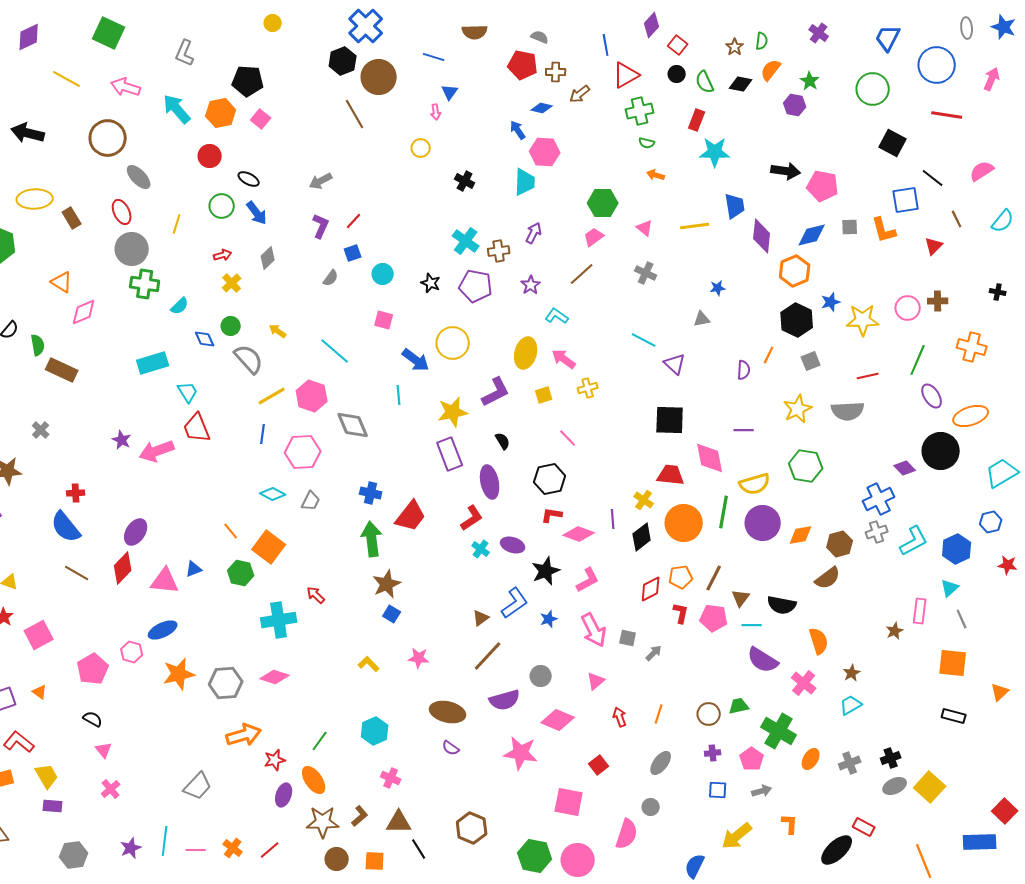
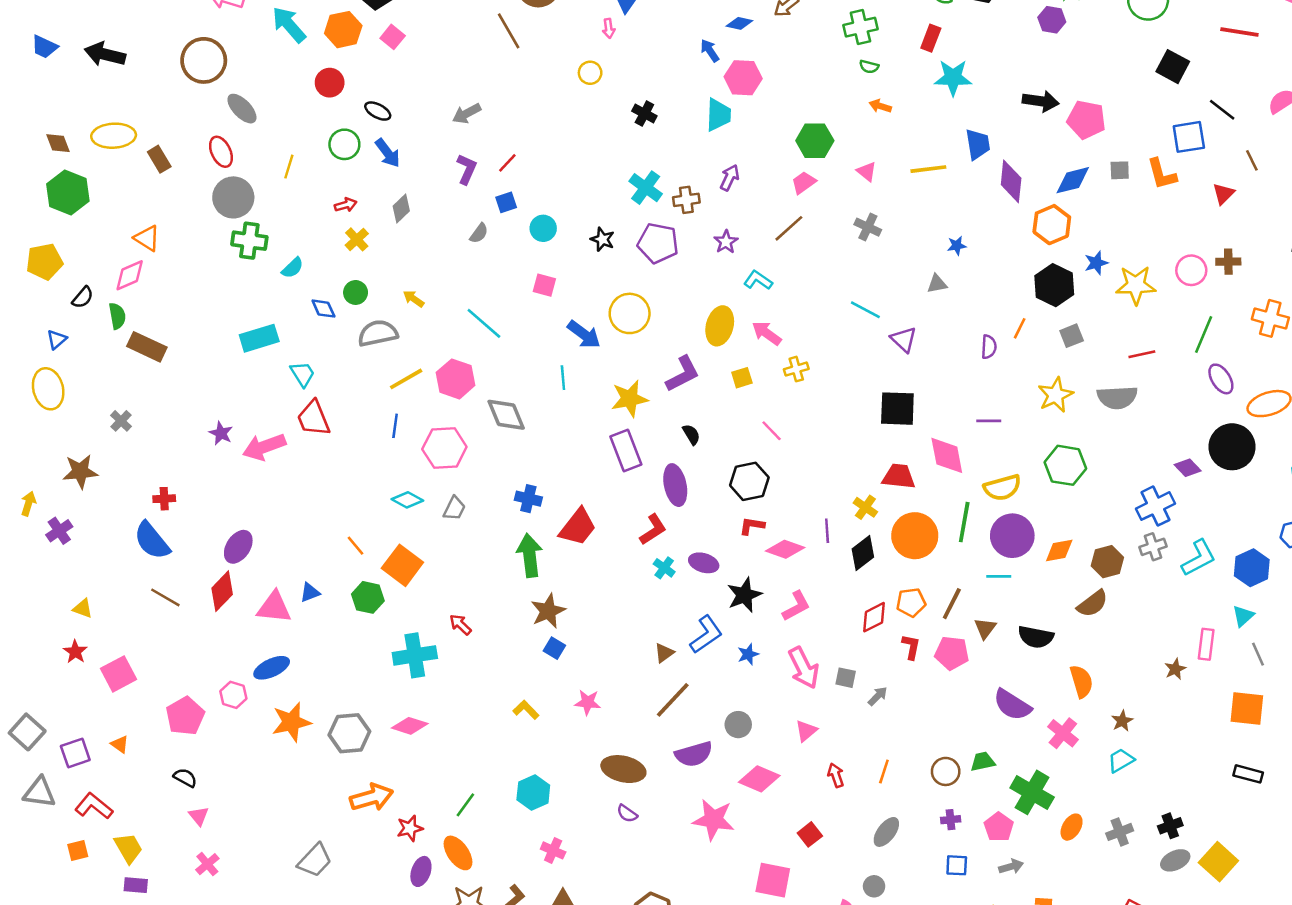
pink diamond: (84, 312) -> (130, 275), moved
gray semicircle: (249, 359) -> (378, 333), turned -60
cyan line: (752, 625) -> (999, 576), moved

